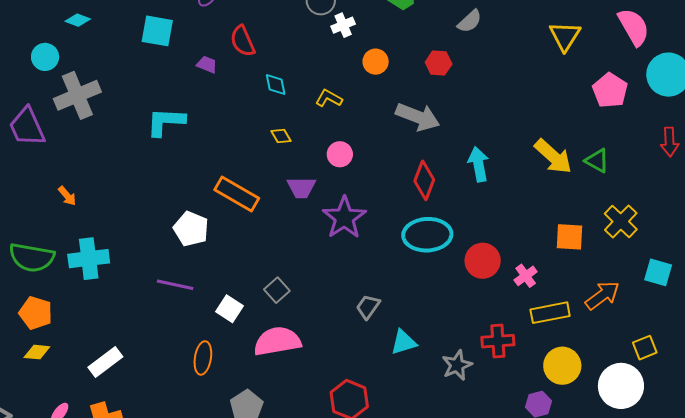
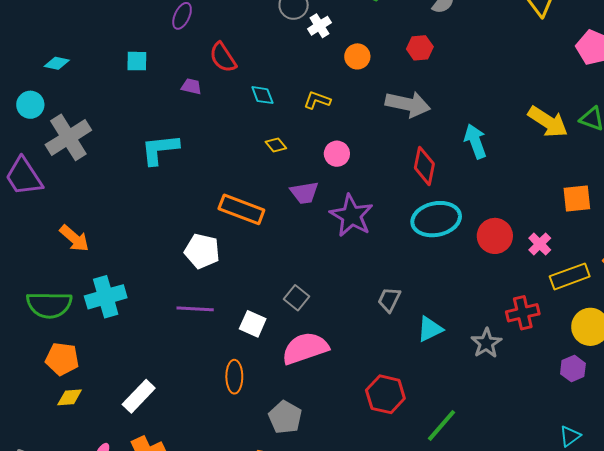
cyan square: (157, 31) -> (137, 61), size x0.7
orange arrow: (67, 196) -> (74, 238), size x1.5

